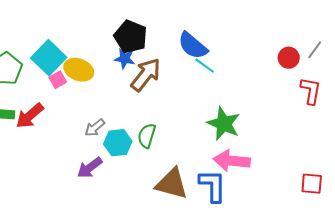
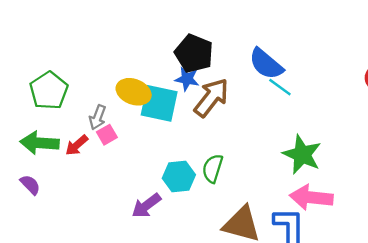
cyan square: (49, 58) -> (159, 103), moved, turned -32
pink square: (58, 80) -> (107, 135), moved
red arrow: (30, 116) -> (77, 145), size x0.7
gray arrow: (95, 128) -> (98, 117), moved, turned -30

